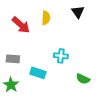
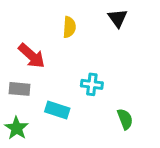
red arrow: (21, 25) -> (32, 56), moved
green semicircle: (83, 79) -> (125, 119), turned -136

